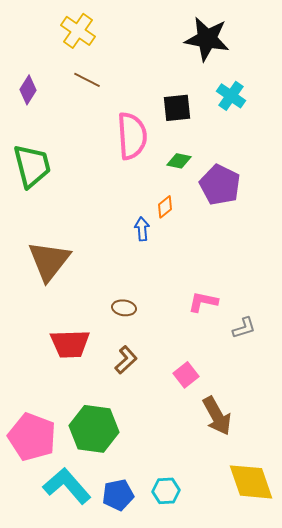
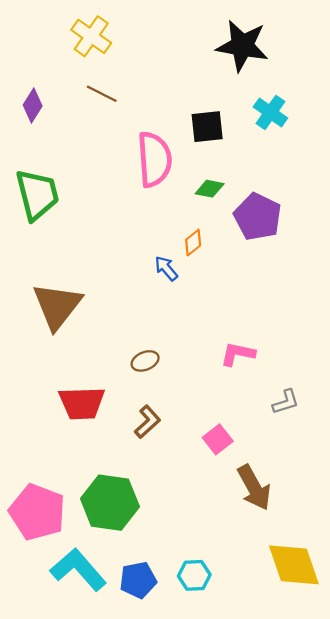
blue arrow: (142, 229) -> (166, 268), turned -35
brown ellipse: (124, 308) -> (145, 361), turned -30
gray L-shape: (244, 328) -> (286, 402), moved

